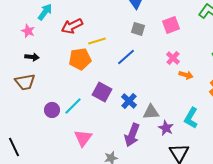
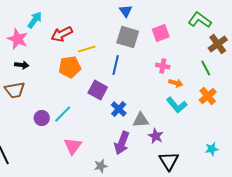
gray square: (138, 29) -> (128, 37), size x1.6
pink star: (28, 31) -> (18, 39), size x1.5
blue line: (126, 57) -> (116, 65), turned -36
pink cross: (173, 58) -> (163, 66), turned -32
purple square: (102, 92) -> (98, 90), moved
cyan L-shape: (191, 118) -> (177, 105), moved, turned -70

